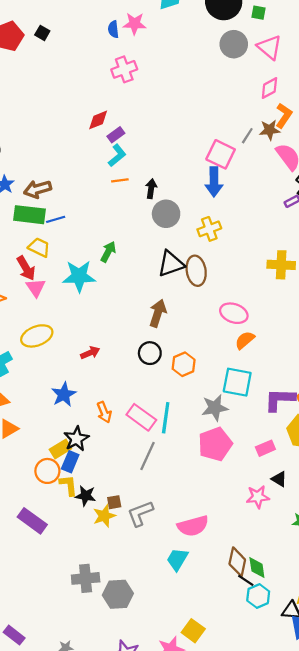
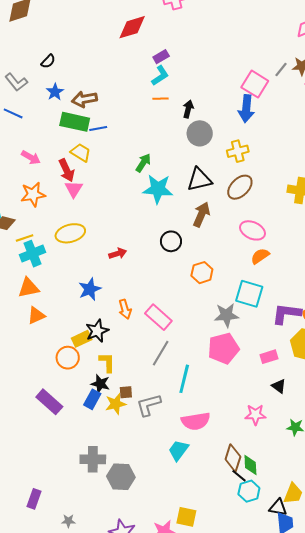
red diamond: (98, 120) -> (132, 27), moved, size x1.4
brown ellipse: (196, 271) -> (240, 187), moved, turned 48
cyan star: (79, 276) -> (158, 189), moved
brown arrow: (158, 313) -> (201, 214), moved
black circle: (150, 353) -> (171, 241), moved
cyan line: (166, 418) -> (184, 379), moved
blue rectangle: (70, 462) -> (92, 399), moved
yellow L-shape: (68, 485) -> (107, 362), moved
pink star: (258, 497) -> (255, 415), moved
yellow square: (193, 631) -> (186, 517), turned -30
purple rectangle: (14, 635) -> (34, 499), moved, turned 66

